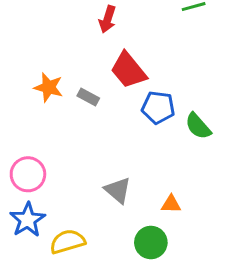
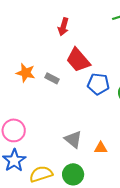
orange triangle: (171, 204) -> (101, 148), moved
green circle: (151, 243) -> (73, 174), moved

